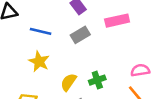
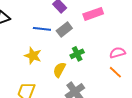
blue line: (41, 31) -> (42, 29), moved
green cross: (97, 80) -> (77, 54), moved

